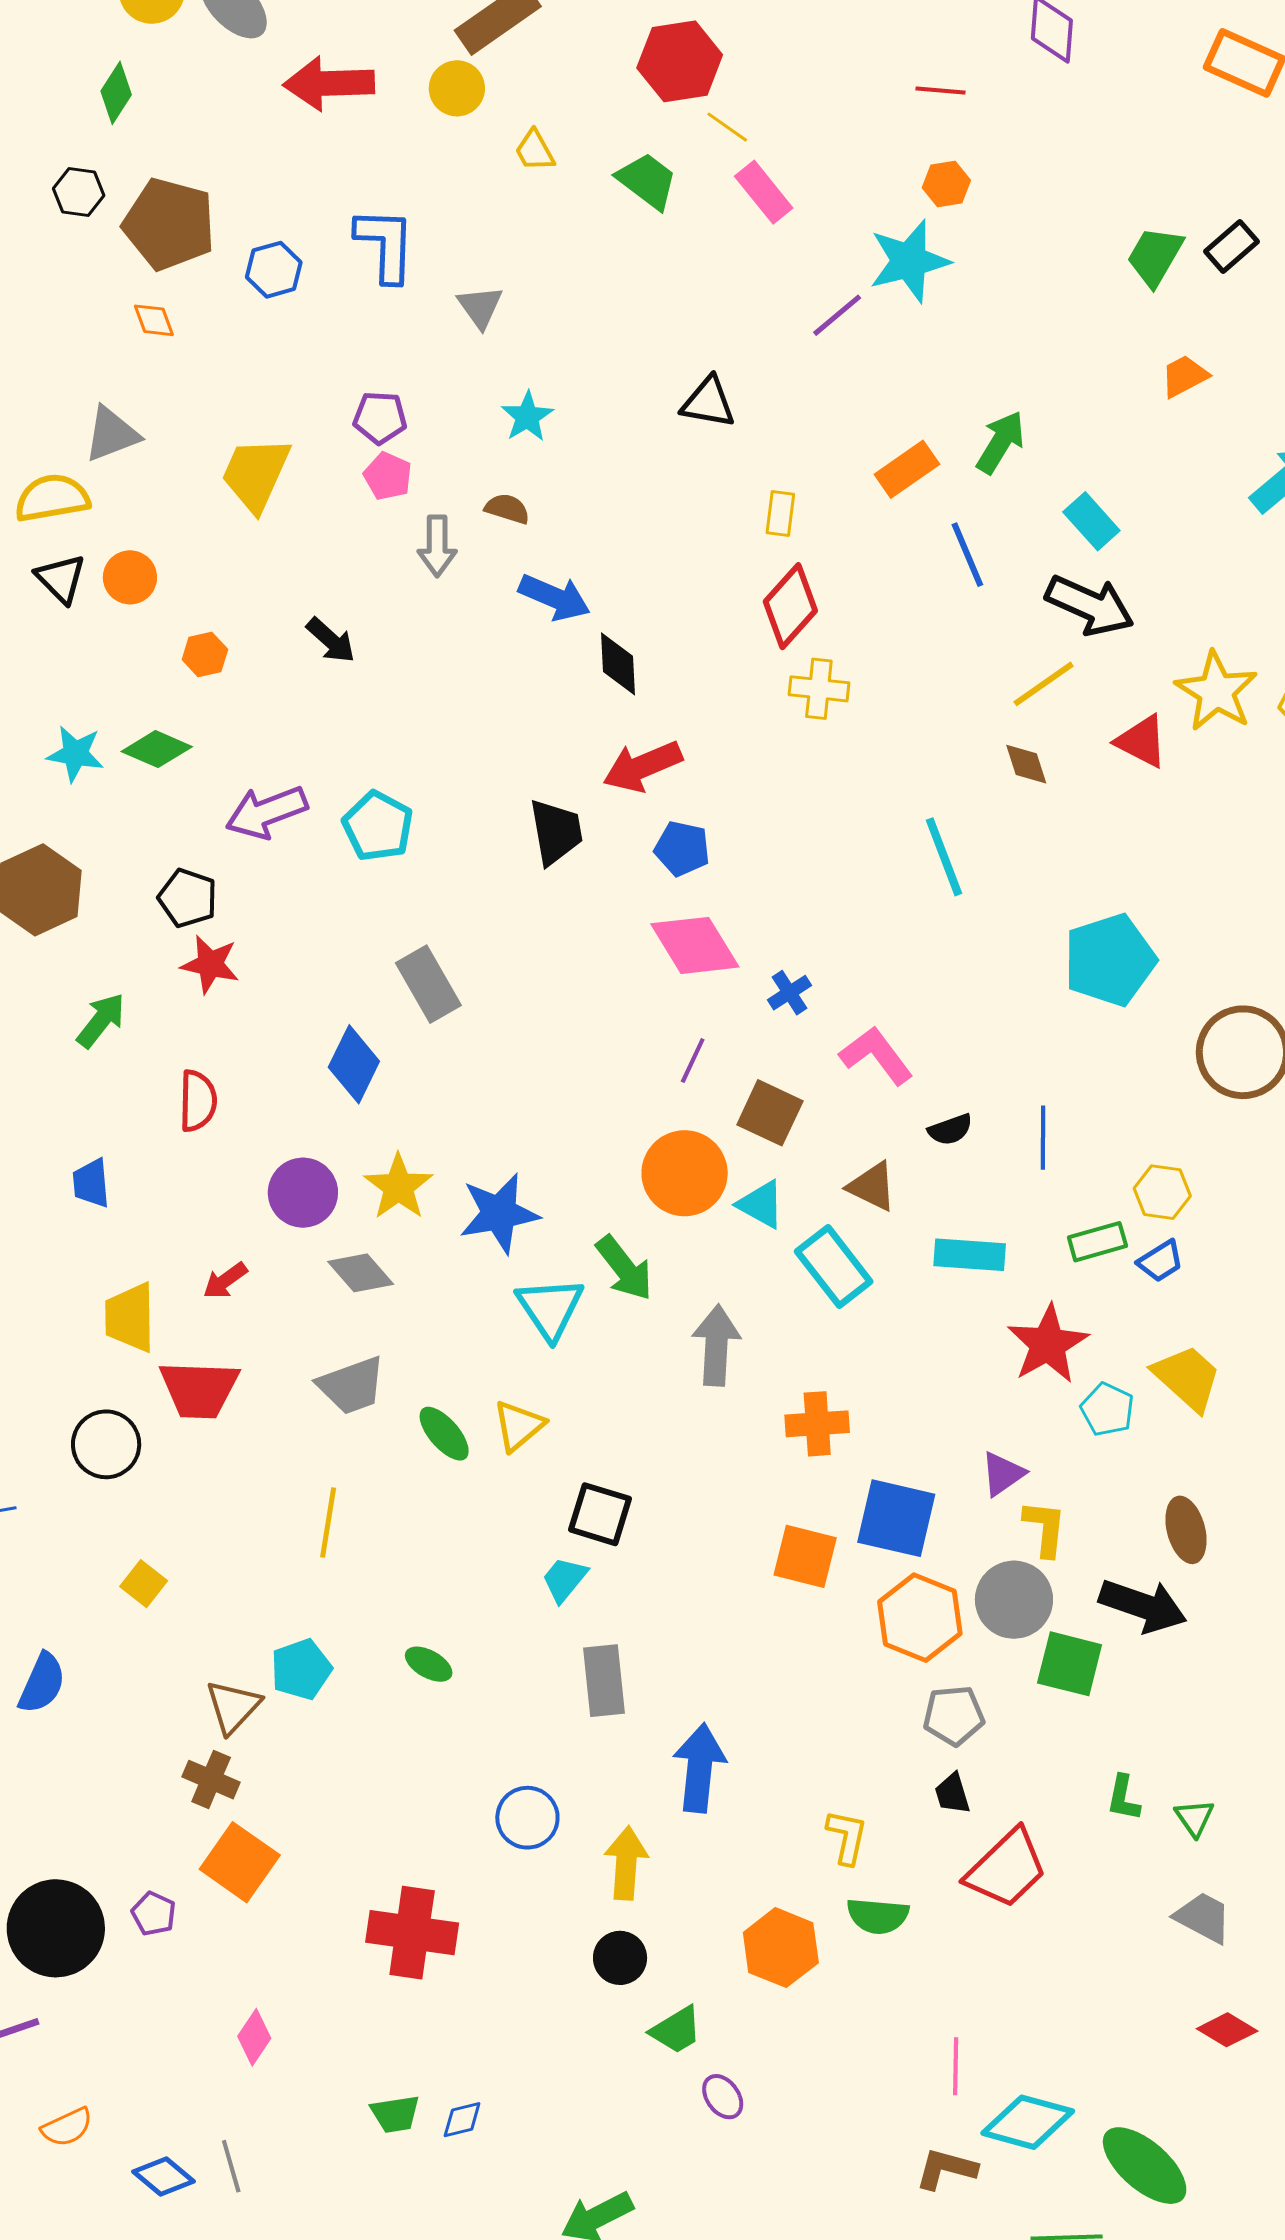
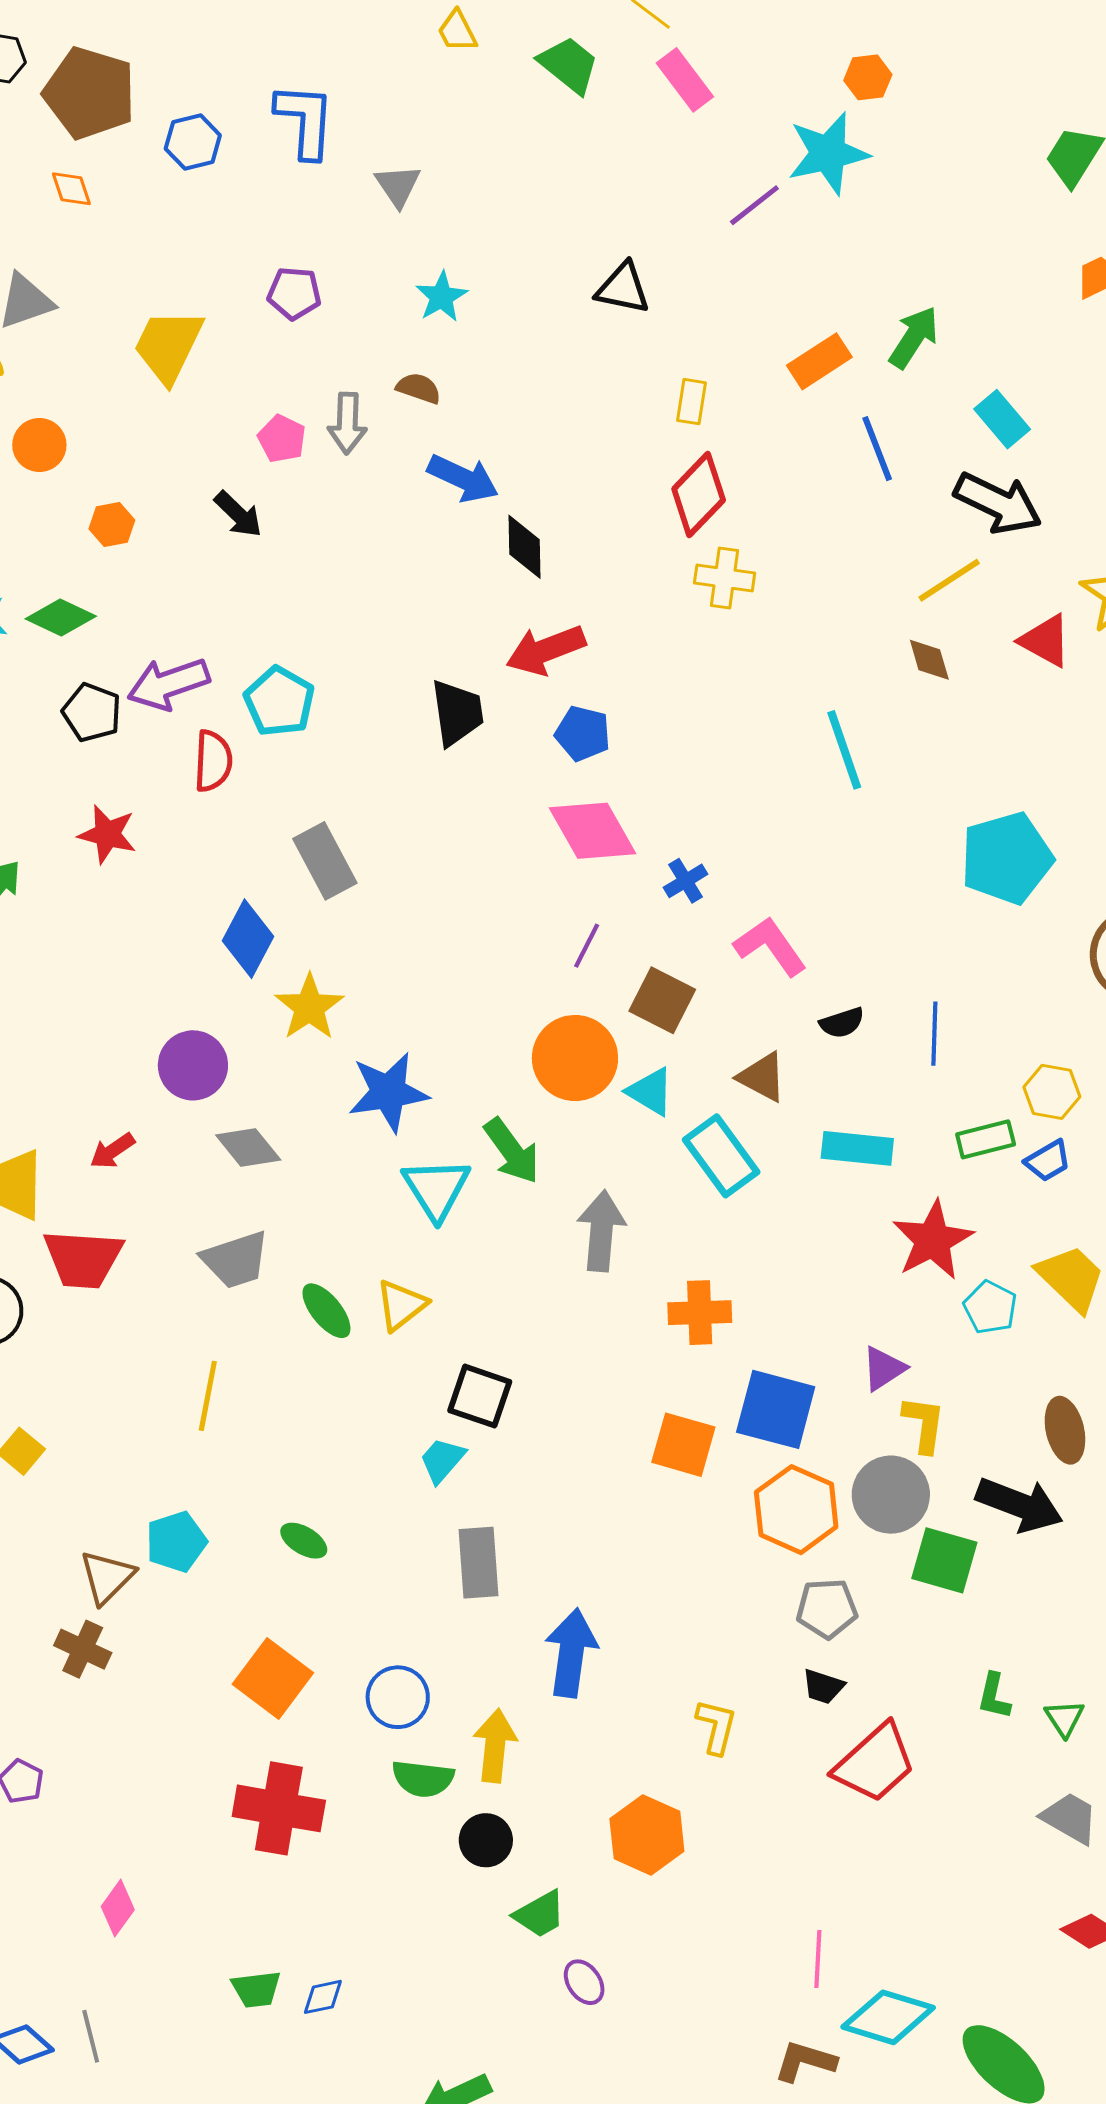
pink pentagon: (388, 476) -> (282, 439), moved
black pentagon: (188, 898) -> (92, 712), moved
red semicircle: (198, 1101) -> (213, 761), moved
yellow star: (398, 1187) -> (309, 1007), moved
black trapezoid: (952, 1794) -> (823, 1687), turned -57
orange square: (240, 1862) -> (273, 1678), moved
green semicircle: (878, 1916) -> (423, 1779), moved

